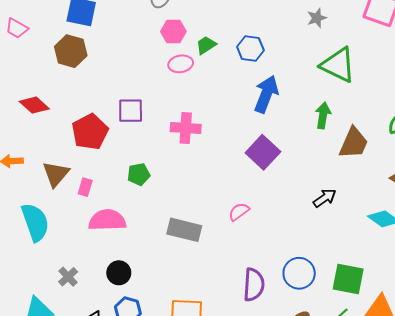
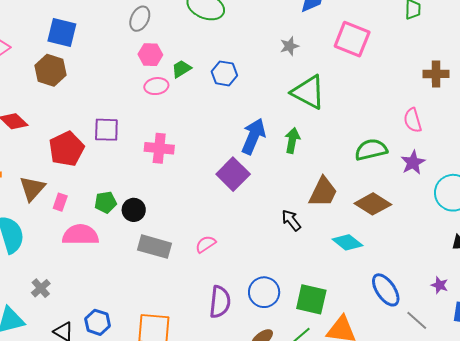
blue arrow: (266, 94) -> (253, 136), moved
brown trapezoid: (354, 143) -> (323, 192), moved
green pentagon: (139, 174) -> (106, 202), moved
black arrow: (325, 198) -> (291, 220), turned -95
pink semicircle: (239, 212) -> (206, 244), moved
black circle: (119, 273) -> (134, 210), moved

